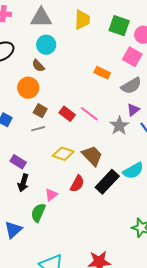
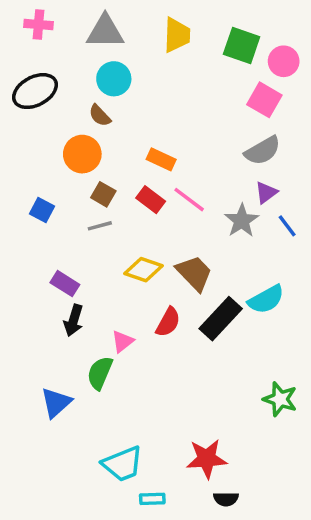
orange rectangle: (102, 73) -> (161, 159), moved

